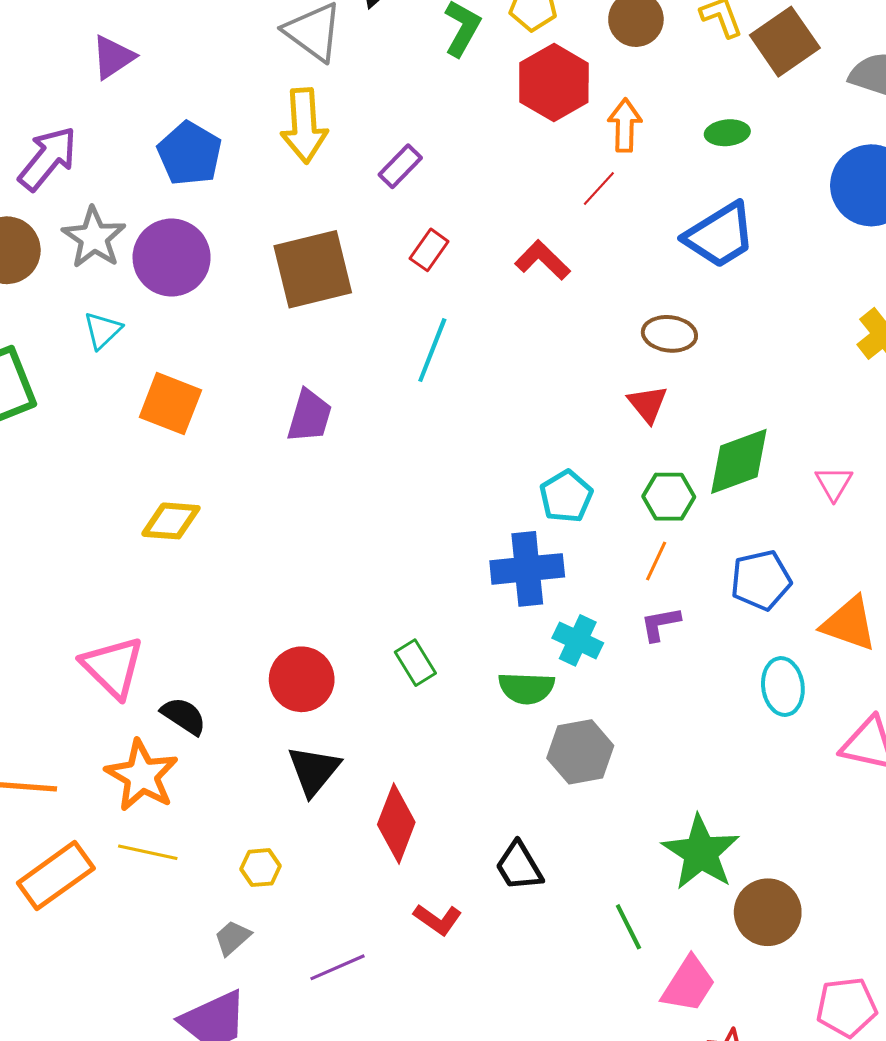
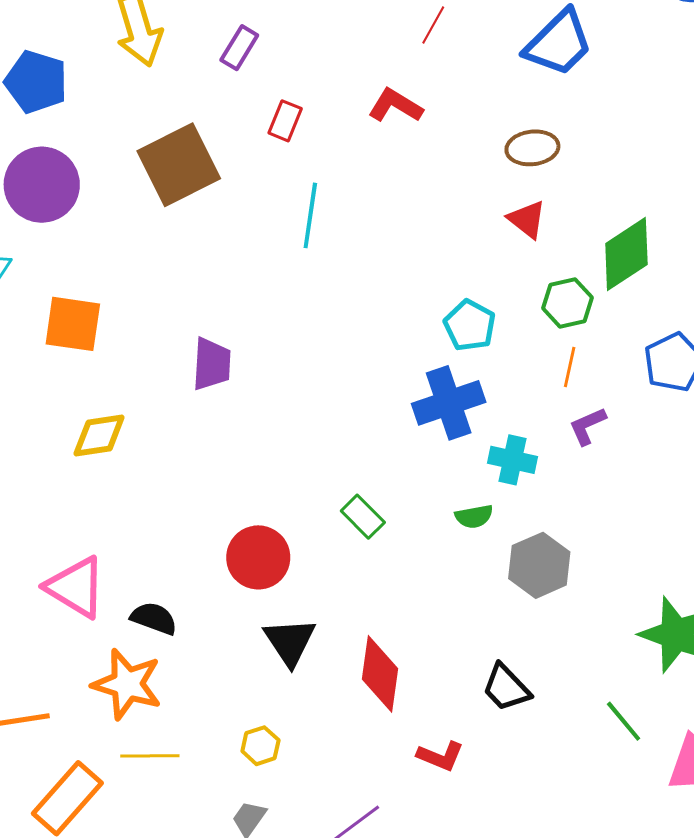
purple trapezoid: (310, 416) -> (212, 364), moved
green semicircle: (526, 688) -> (474, 516), size x0.7

